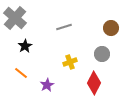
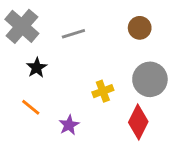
gray line: (64, 27) -> (73, 34), moved
brown circle: (111, 28) -> (140, 28), moved
gray circle: (102, 54) -> (150, 79), size x1.5

